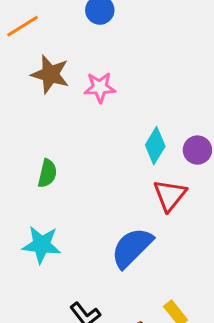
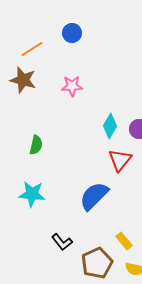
orange line: (23, 26) -> (32, 49), moved
brown star: (50, 74) -> (23, 80), moved

